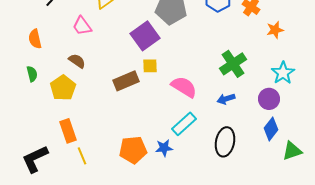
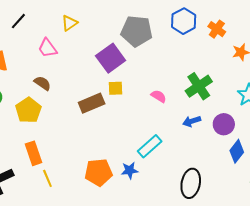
pink semicircle: (184, 87) -> (159, 96), moved, size x0.6
purple circle: (269, 99) -> (224, 124), moved
black ellipse: (225, 142) -> (191, 183), moved

